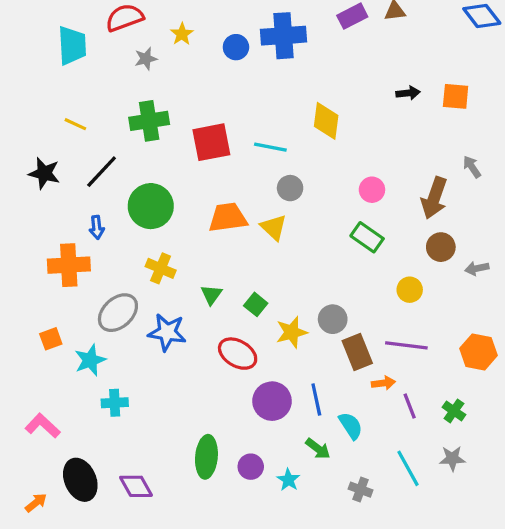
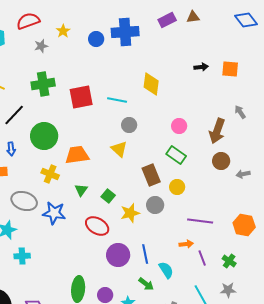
orange trapezoid: (228, 218) -> (77, 155), moved
yellow circle: (410, 290) -> (177, 187), moved
gray ellipse: (118, 313) -> (24, 201), turned 60
brown rectangle: (357, 352) -> (151, 175), moved

